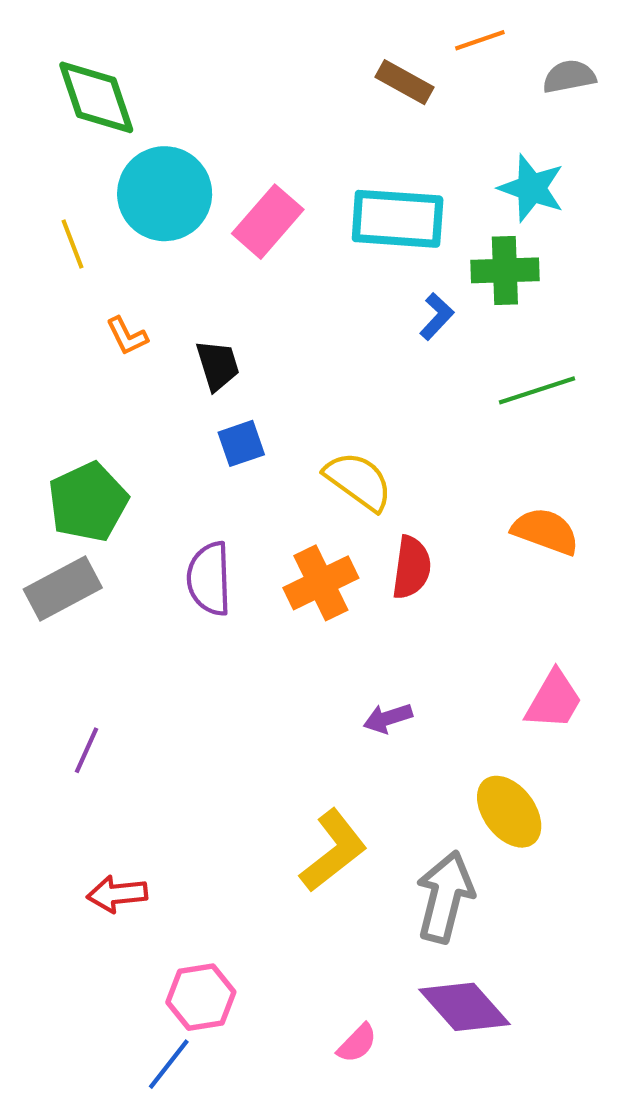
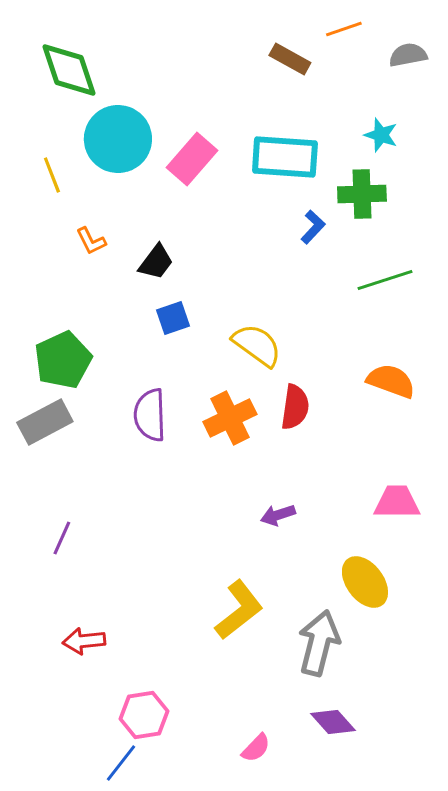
cyan star: (531, 188) -> (381, 135), size x0.7
black trapezoid: (218, 365) -> (156, 262), turned 54
pink trapezoid: (554, 700) -> (397, 502), turned -120
purple diamond: (465, 1007) -> (333, 722), size x0.7

